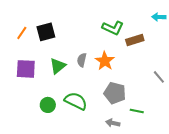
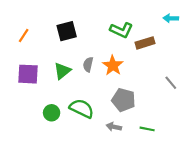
black square: (46, 32) -> (67, 31), moved
green line: (137, 111) -> (147, 129), moved
gray arrow: (113, 123) -> (114, 127), moved

